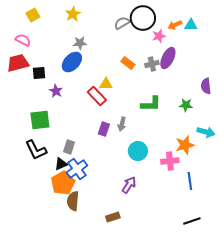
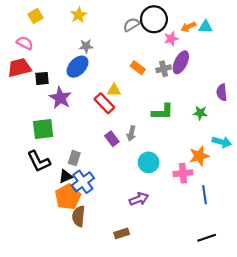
purple star: (56, 91) -> (60, 98), size x1.5
purple rectangle: (104, 129) -> (112, 139), turned -56
purple arrow: (129, 185) -> (139, 199), turned 36

